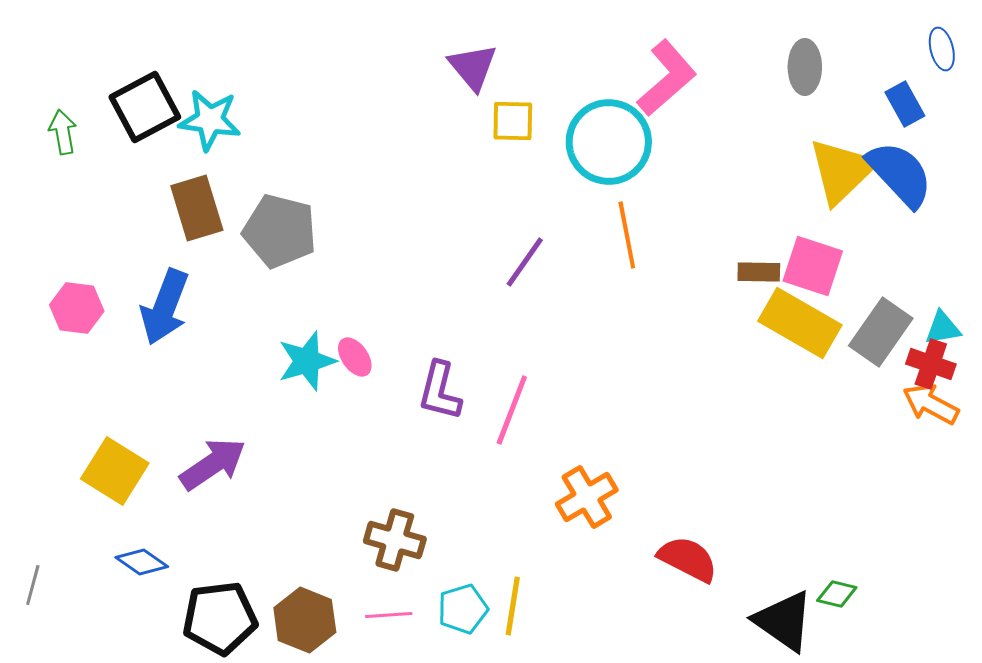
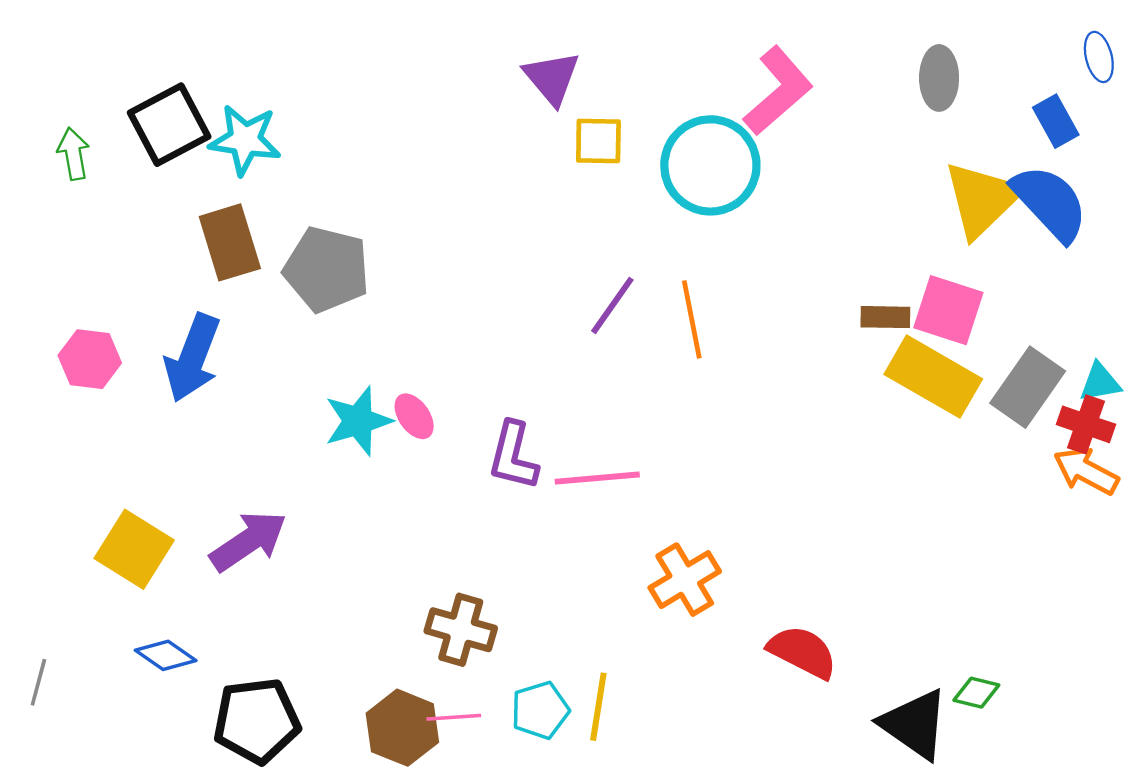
orange line: (627, 235) -> (692, 319), moved
pink line: (512, 410) -> (597, 478), turned 64
brown hexagon: (305, 620) -> (402, 728), moved

